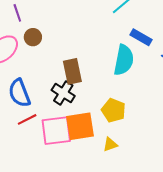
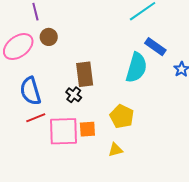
black cross: (63, 93) -> (74, 95), size x0.7
orange square: (80, 126) -> (87, 129), size x0.6

